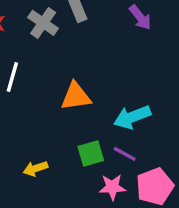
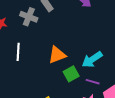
green square: (91, 153) -> (71, 74), moved

